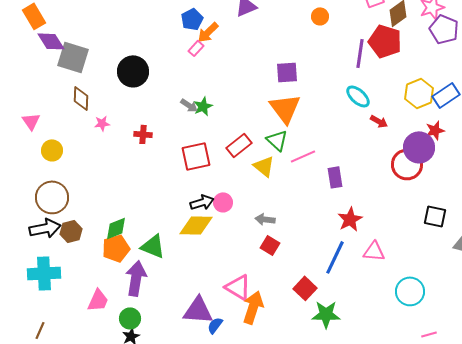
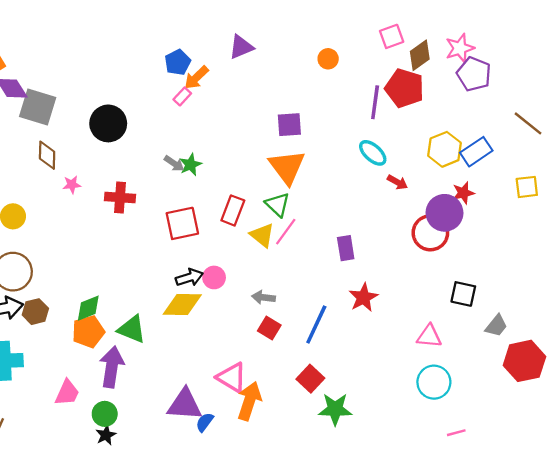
red cross: (143, 134) -> (120, 198), size x1.4
red rectangle: (239, 145) -> (233, 210), turned -30
pink line: (303, 156) -> (286, 232), moved, turned -30
pink triangle: (374, 251) -> (429, 336), moved
blue line: (335, 257) -> (316, 325), moved

